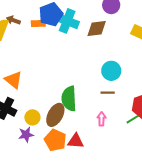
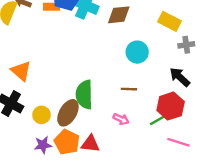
cyan circle: (111, 71) -> (137, 52), moved
pink arrow: (101, 119) -> (121, 119), turned 112
purple star: (26, 135) -> (43, 145), moved

